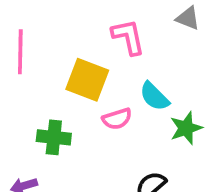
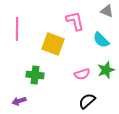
cyan semicircle: (154, 96) -> (101, 40), moved
pink semicircle: (117, 119) -> (82, 74), moved

